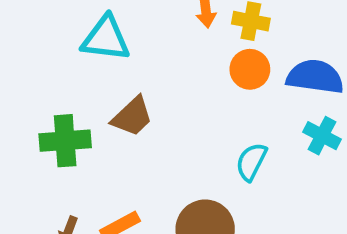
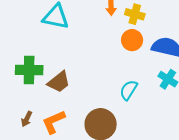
brown trapezoid: (132, 117) -> (59, 82), moved

